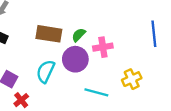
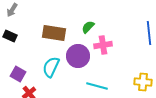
green semicircle: (79, 35) -> (88, 27), moved
yellow cross: (132, 79) -> (143, 82), moved, turned 30

